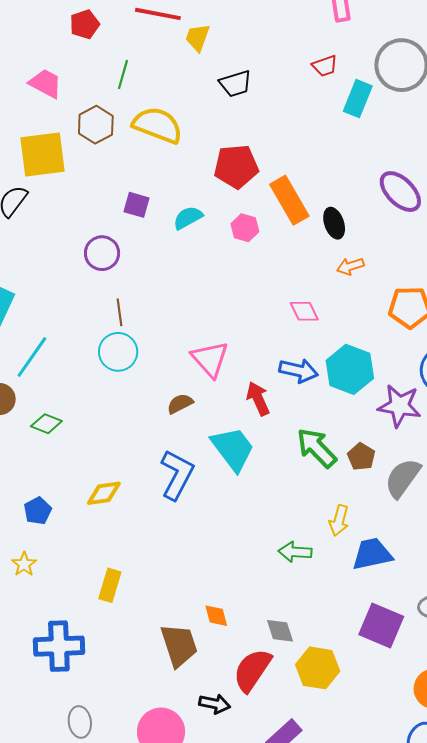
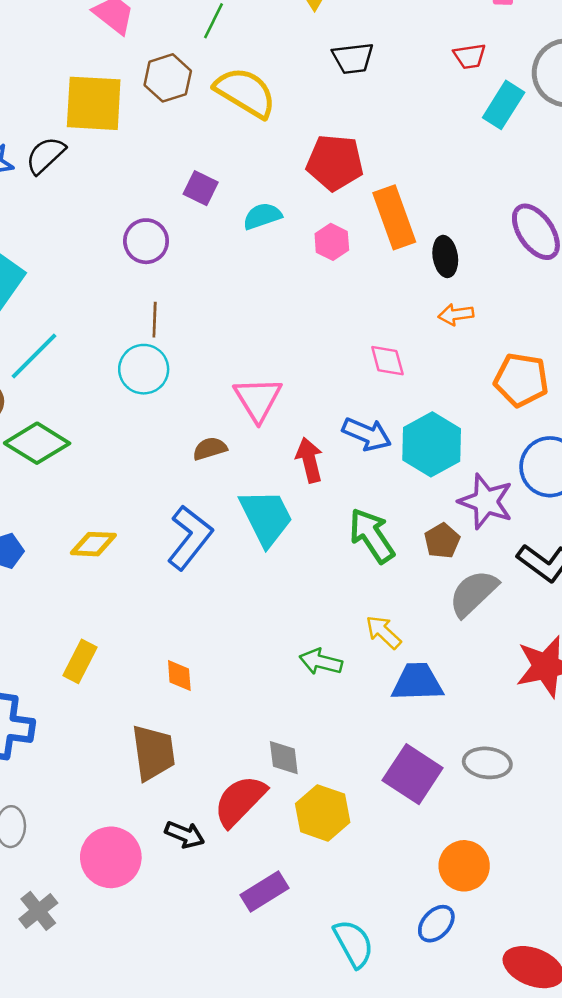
green diamond: (46, 424) -> (37, 443), size x1.6
brown pentagon: (361, 457) -> (442, 541), moved
yellow arrow: (339, 520) -> (383, 632), turned 108
orange diamond: (216, 616) -> (179, 675), moved

